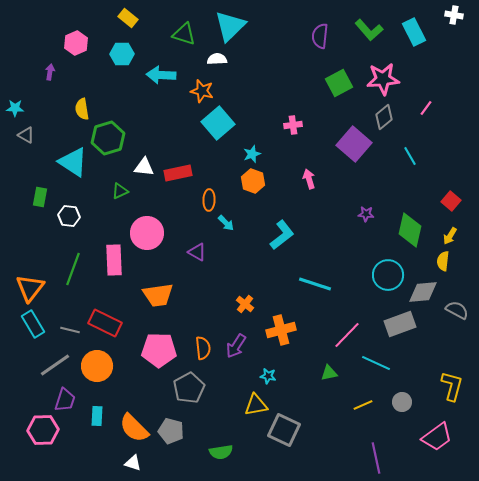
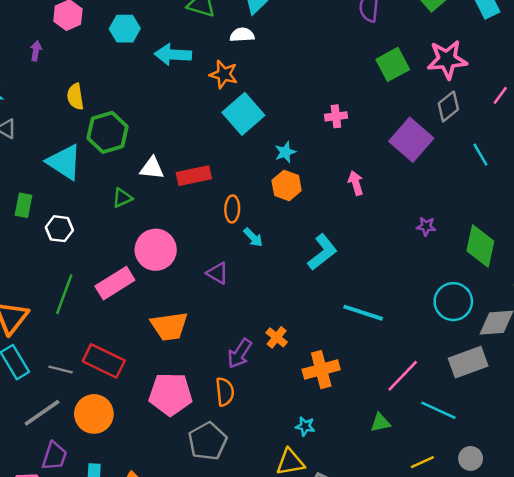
pink rectangle: (114, 260) -> (115, 283), turned 60
purple arrow: (236, 346) -> (240, 353), moved

